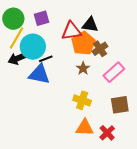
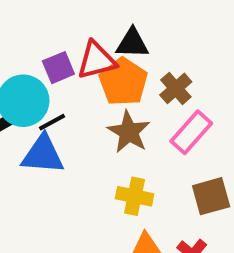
purple square: (41, 18) -> (58, 68), moved
brown cross: (100, 49) -> (176, 88), moved
brown star: (83, 68) -> (129, 132), size x1.5

